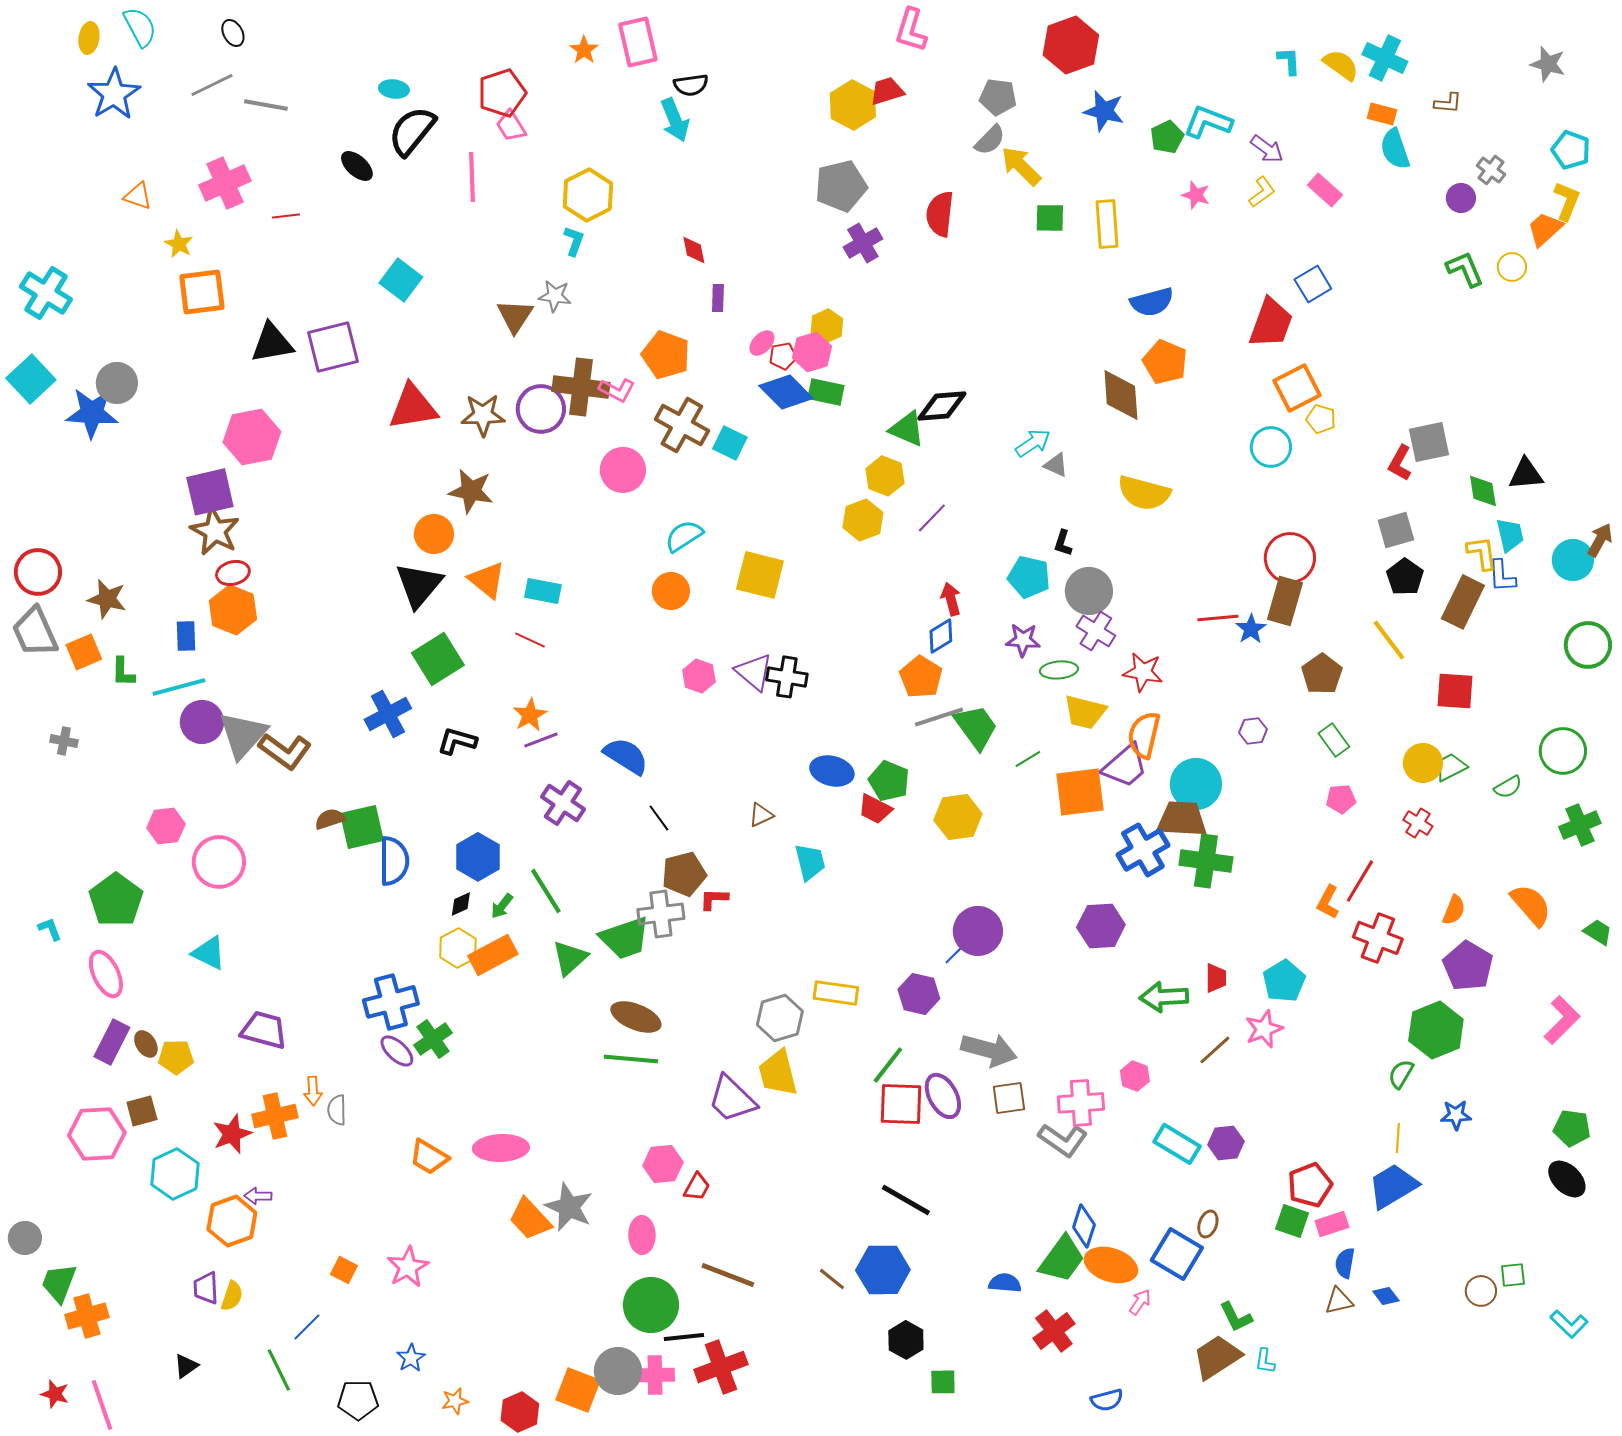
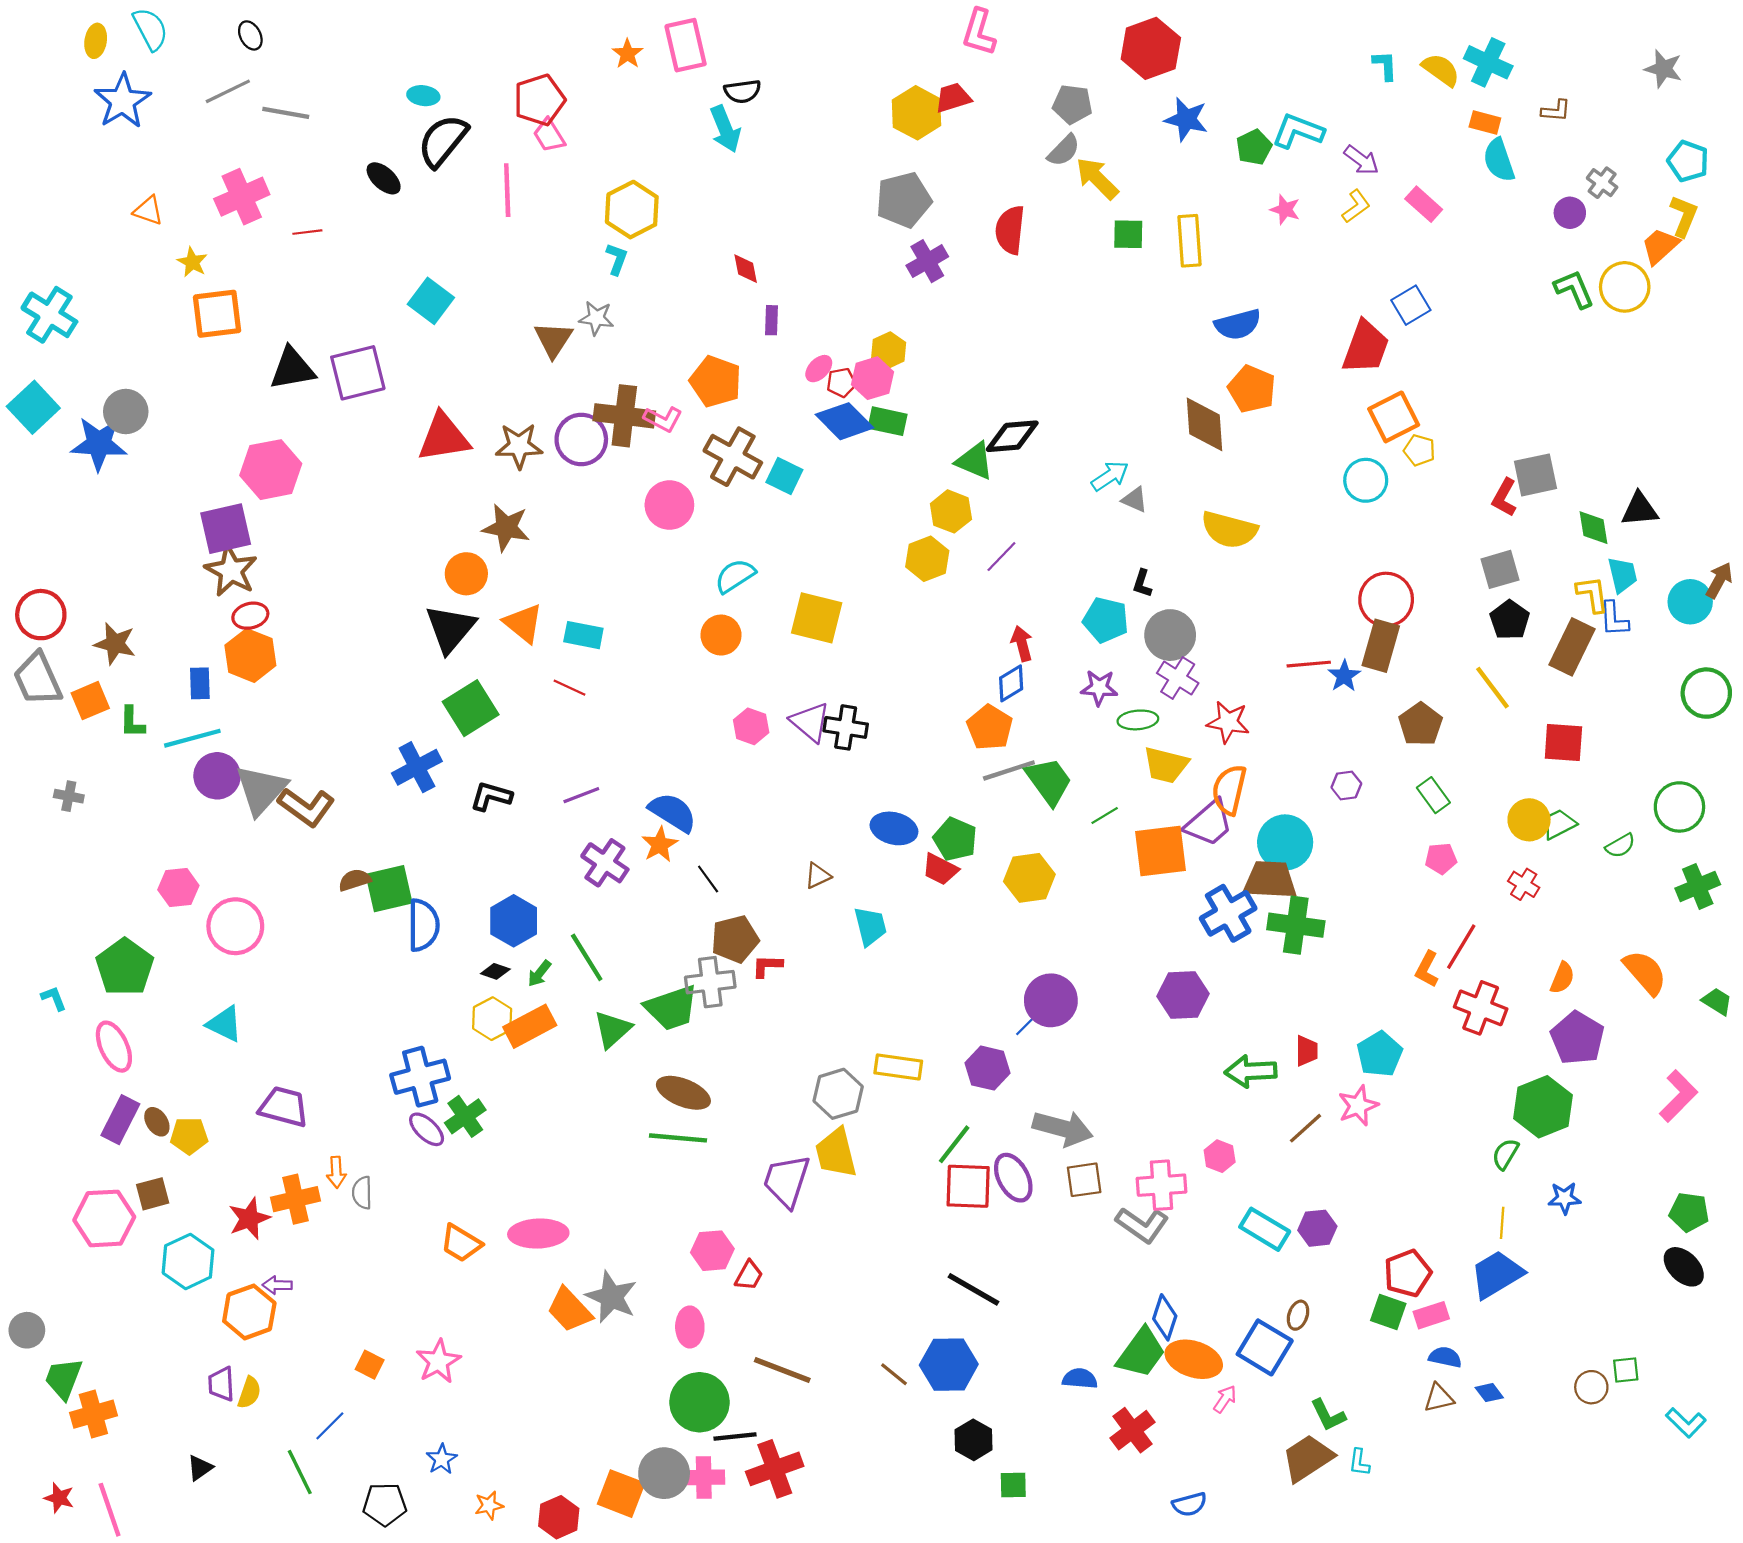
yellow circle: (1512, 267) -> (1625, 287), size x1.6
orange star: (530, 715) -> (660, 845), moved
black diamond: (461, 904) -> (495, 971), turned 44
purple trapezoid: (732, 1099) -> (787, 1181), turned 64
blue semicircle: (1345, 1263) -> (1445, 1357), turned 92

